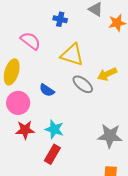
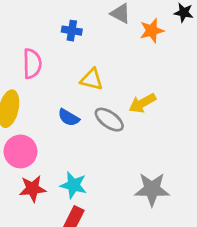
pink semicircle: (30, 41) -> (32, 64), turned 55
yellow triangle: (72, 55) -> (92, 79), size x0.7
blue semicircle: (47, 90) -> (69, 117), moved

